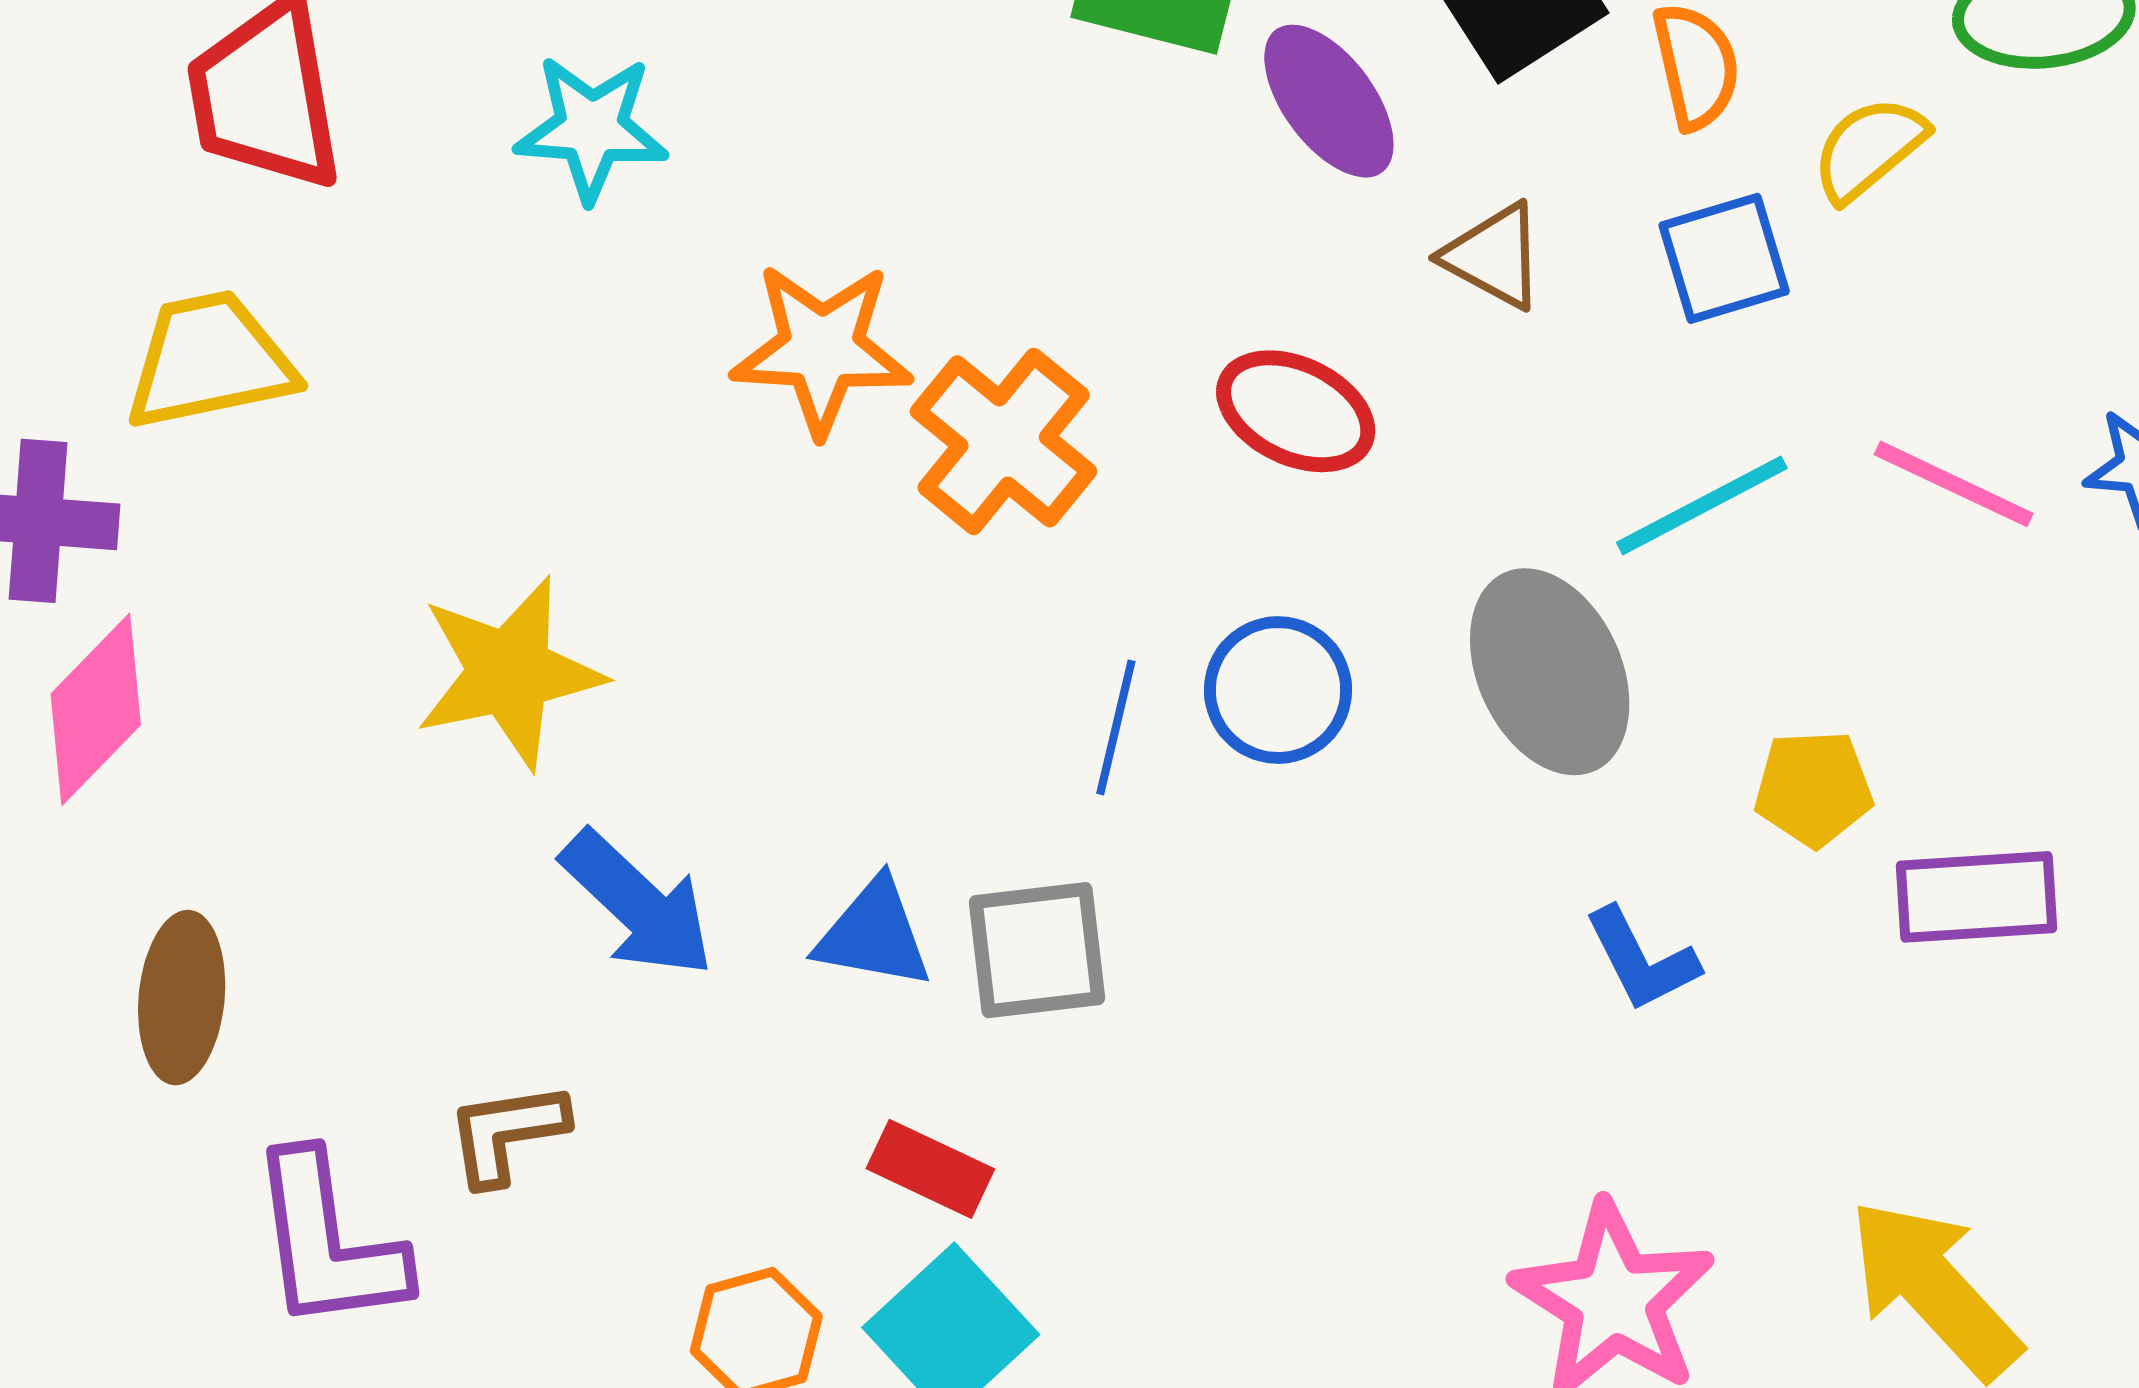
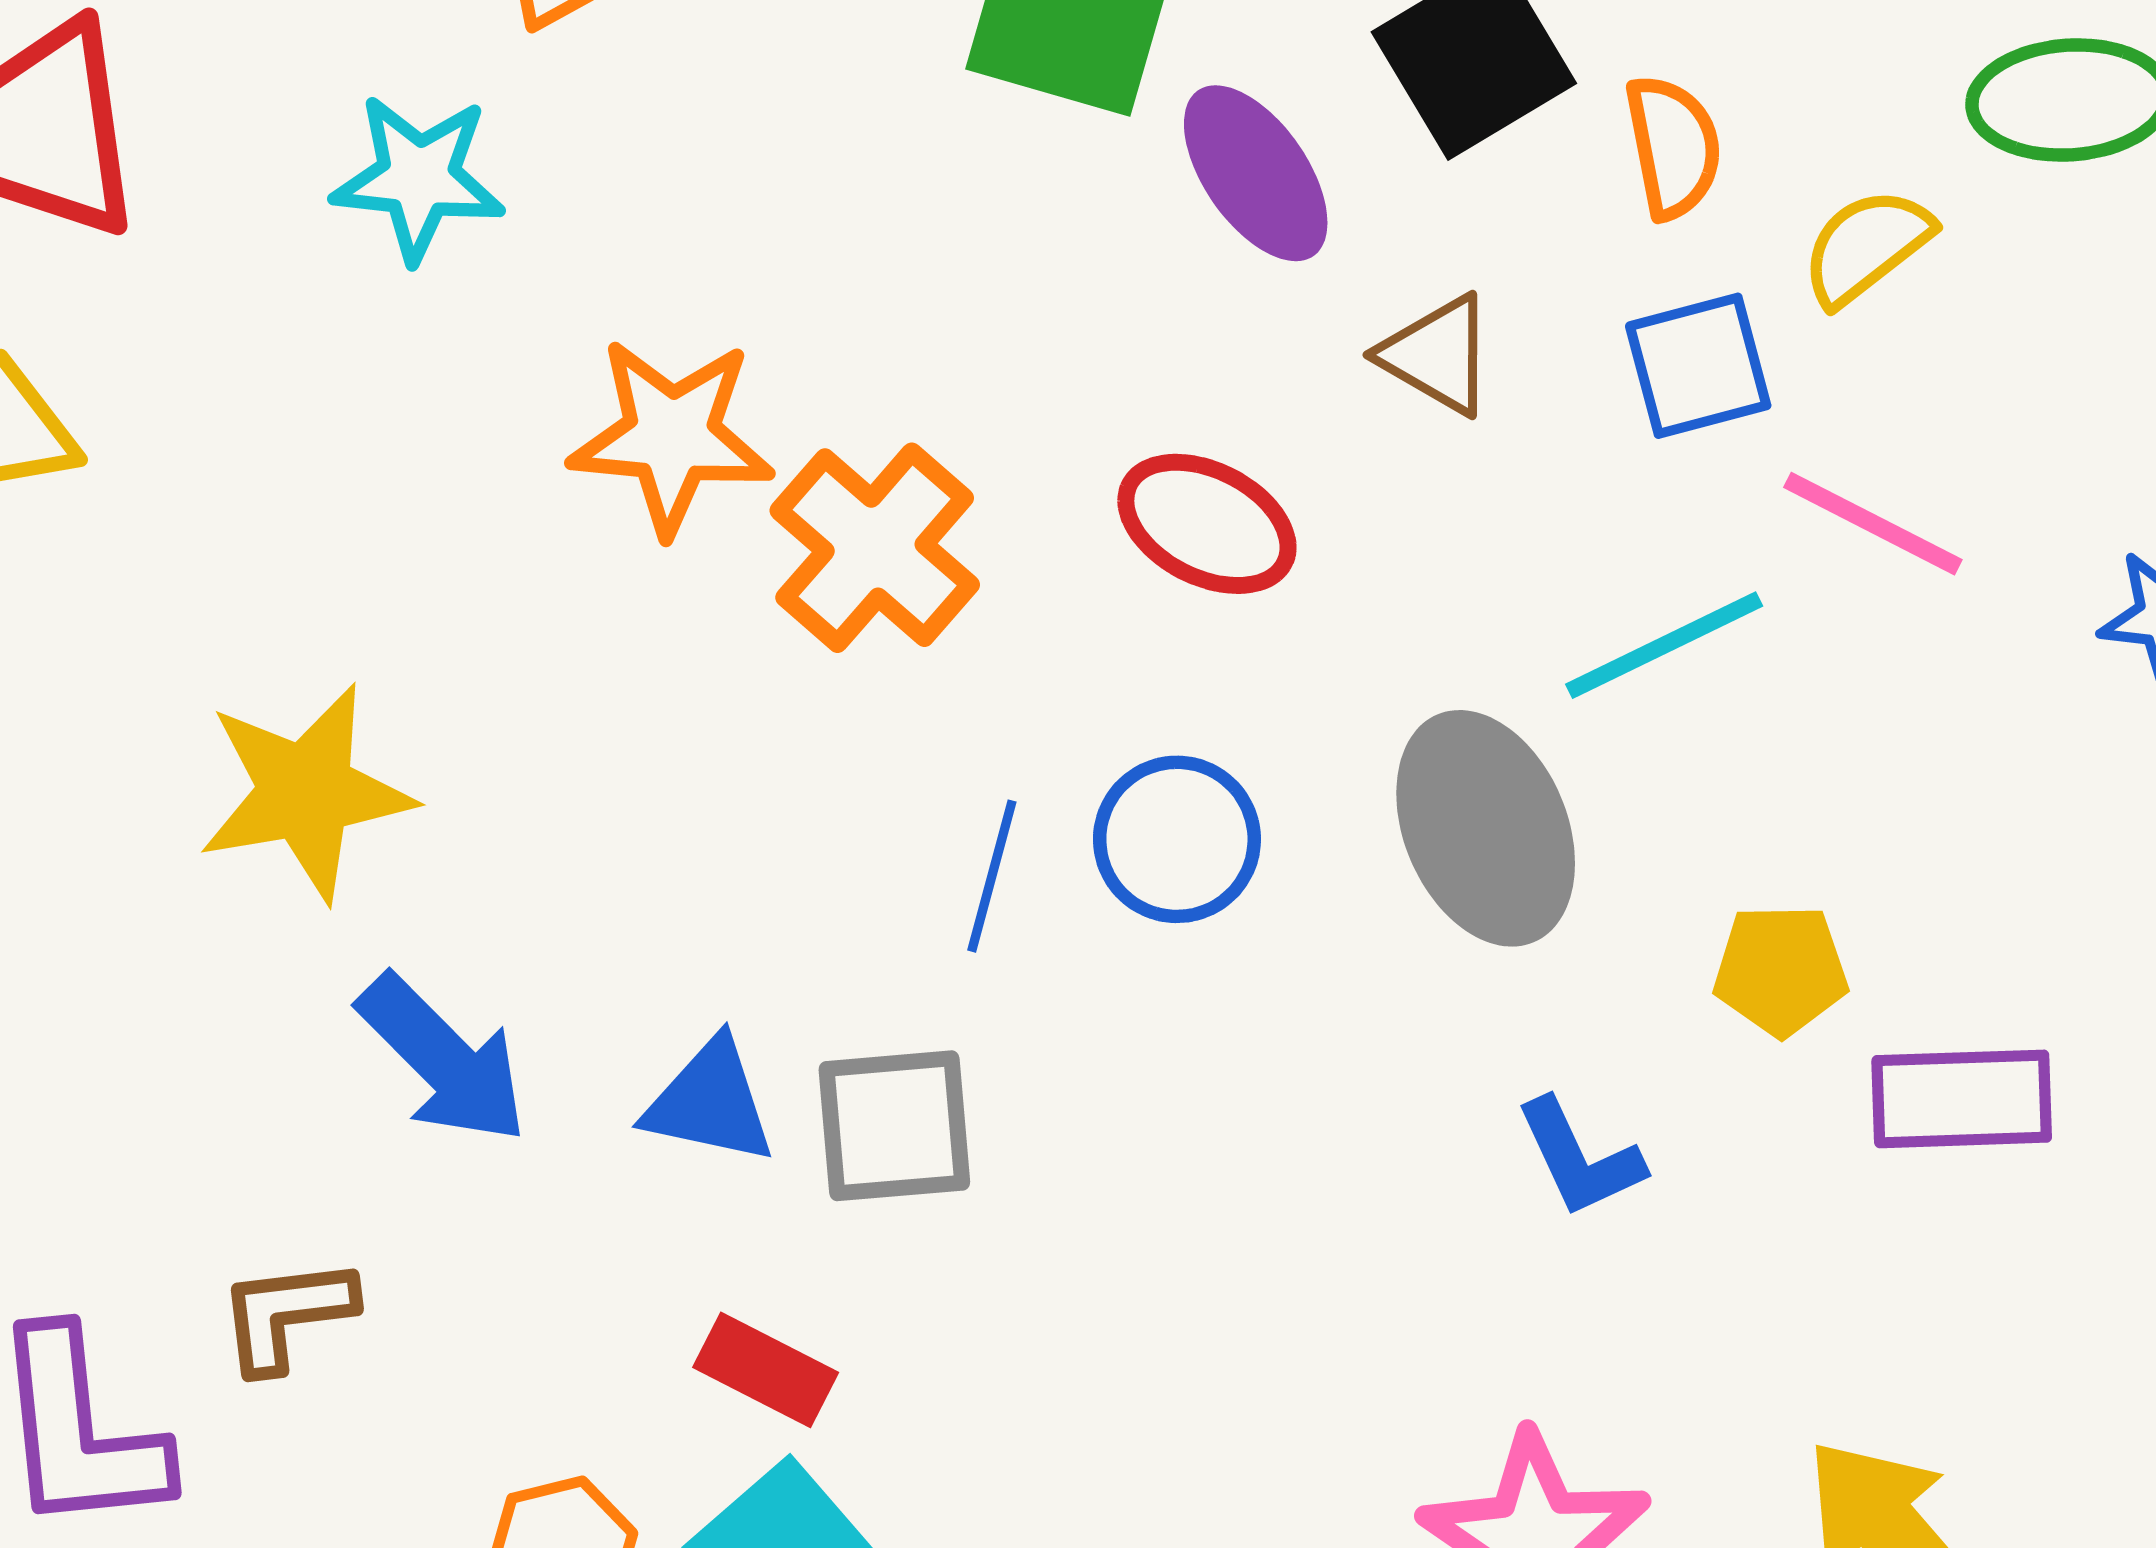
pink line: (1954, 484) -> (1873, 524), moved

